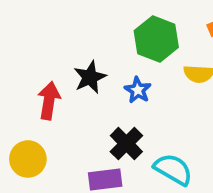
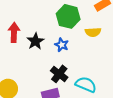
red arrow: (49, 101) -> (14, 32), moved

